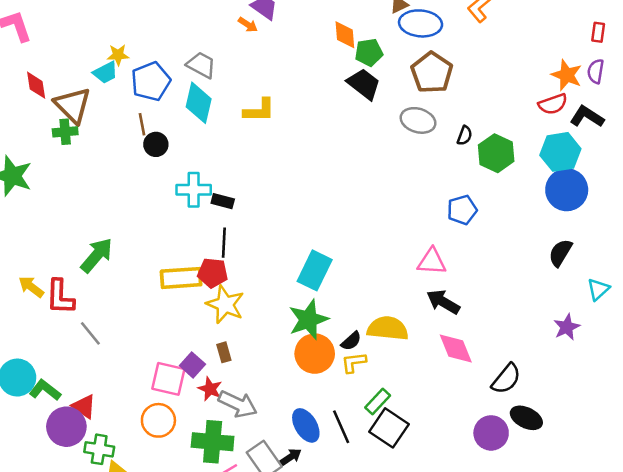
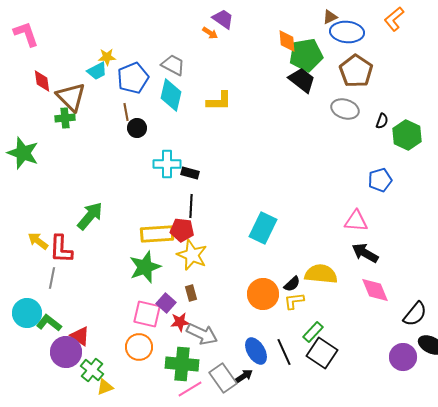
green pentagon: (369, 52) -> (306, 55), size x1.5
green star: (308, 320) -> (145, 267), moved
gray line: (90, 333) -> (52, 278), moved, turned 50
red star: (210, 389) -> (180, 322), turned -30
green cross: (99, 449) -> (92, 370), turned 30

